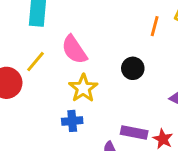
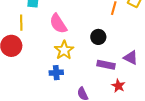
yellow line: (36, 62) -> (21, 23), moved, turned -42
purple rectangle: (134, 133) -> (106, 65), moved

